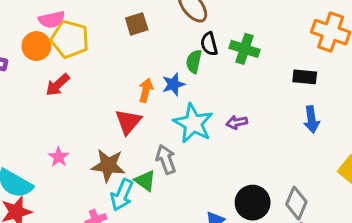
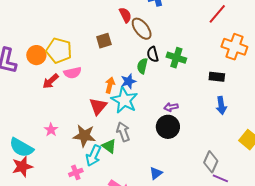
pink semicircle: (52, 20) -> (73, 73), moved
cyan star: (193, 123) -> (124, 100), moved
black circle: (253, 203) -> (168, 127), moved

